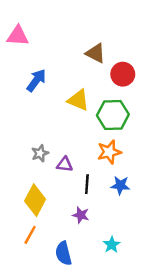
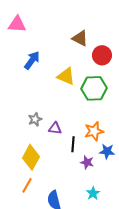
orange star: (109, 152) -> (94, 131), moved
blue star: (120, 185) -> (107, 151), moved
purple star: (81, 215) -> (87, 162), moved

